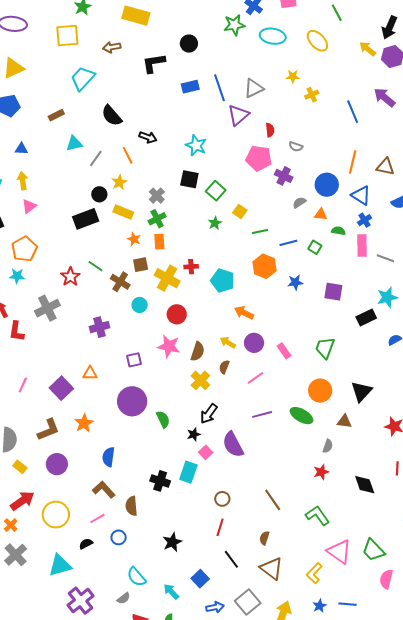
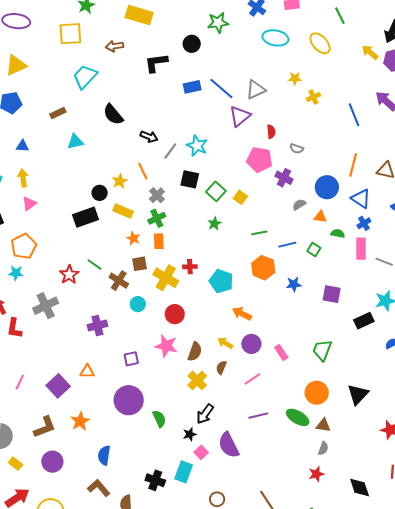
green star: (234, 25) -> (218, 23), moved
blue line: (219, 88) -> (221, 89), turned -32
orange line: (128, 155) -> (143, 171), moved
gray line: (96, 158) -> (170, 151), moved
yellow square: (240, 211) -> (240, 197), moved
brown triangle: (344, 421) -> (323, 425), moved

